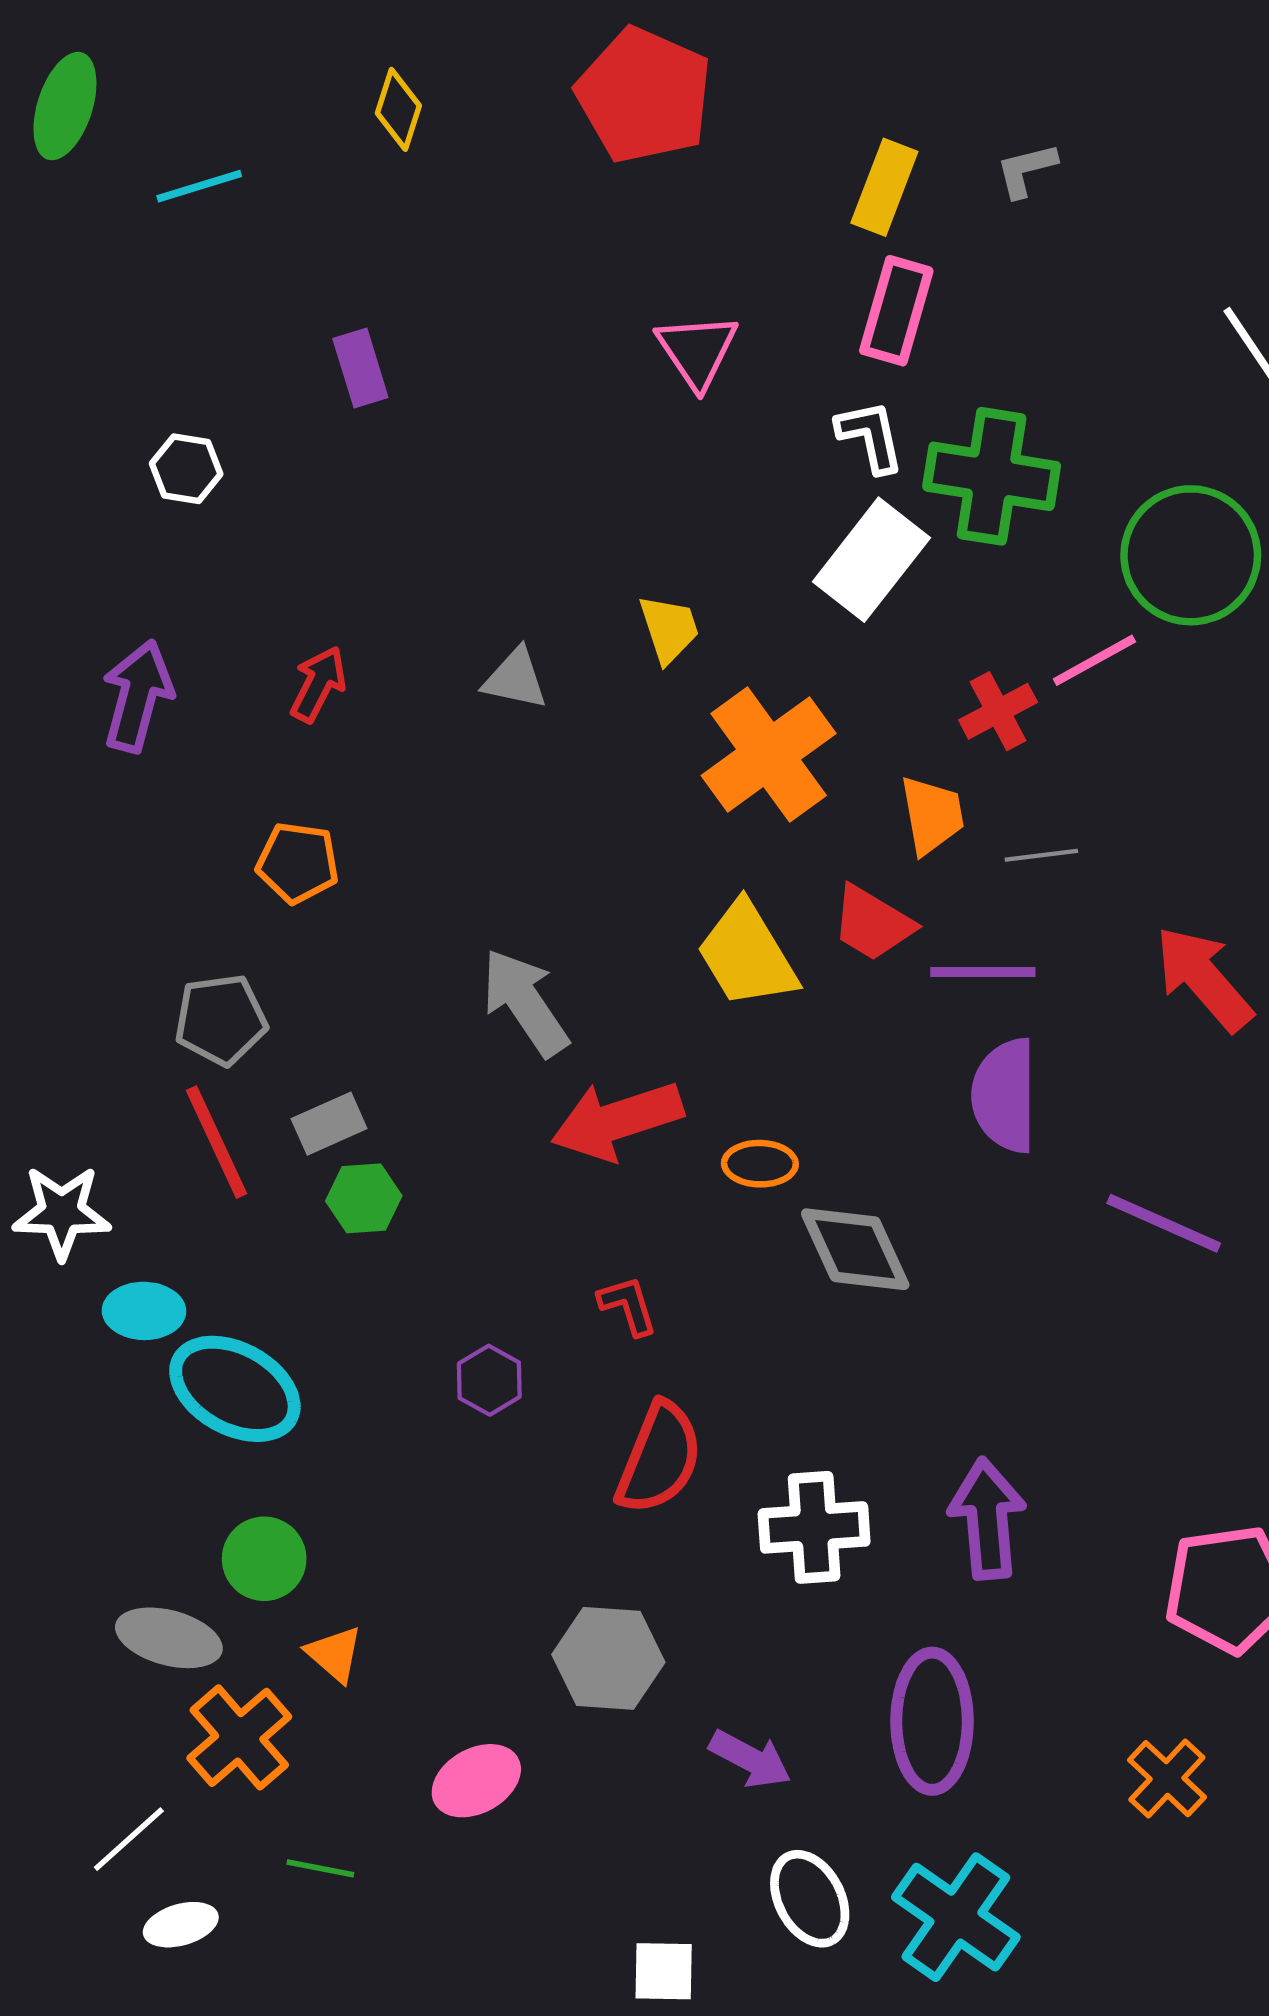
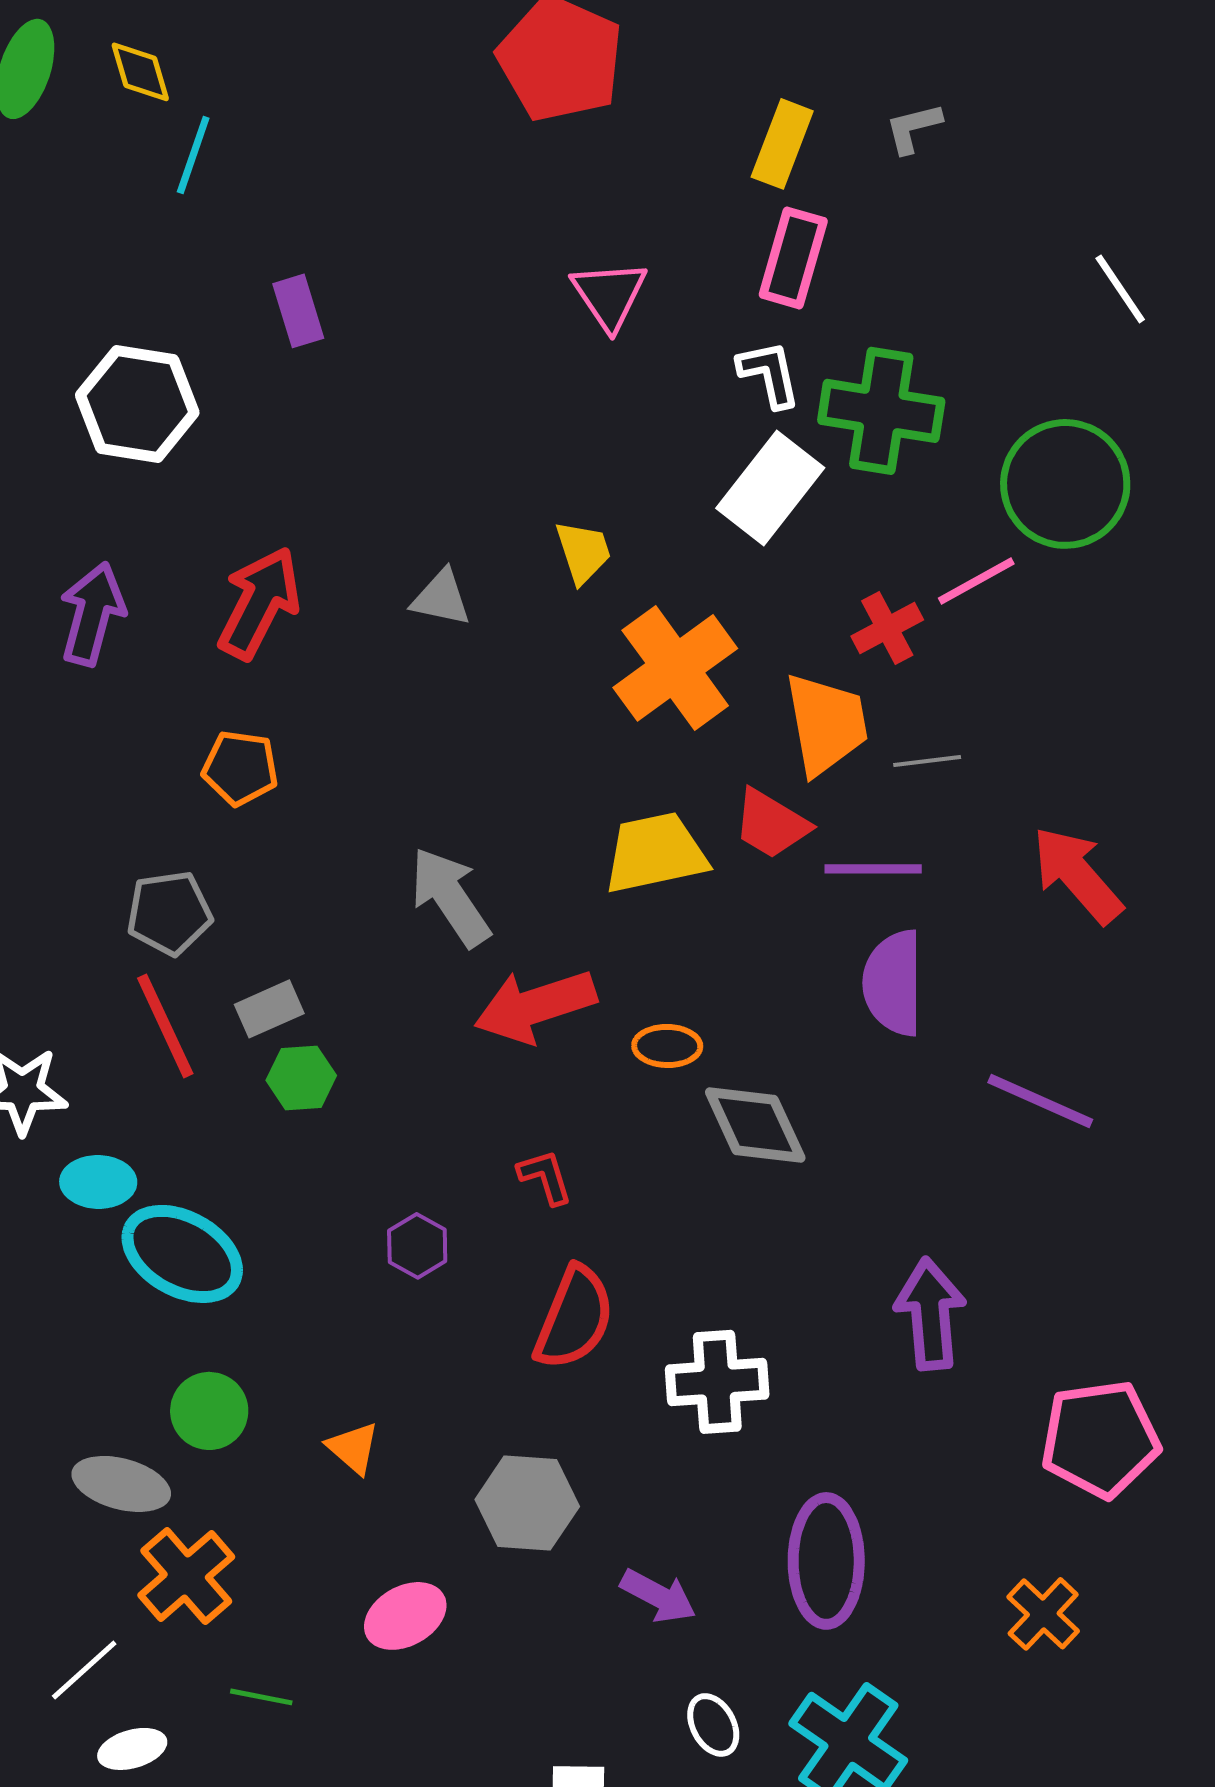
yellow diamond: (398, 109) -> (140, 72), moved, turned -34
cyan line: (199, 186) -> (193, 155), moved, turned -54
white hexagon: (186, 469) -> (137, 404), size x1.8
red arrow: (318, 684) -> (259, 603), size x1.6
orange trapezoid: (932, 815) -> (826, 724), size x1.4
yellow trapezoid: (747, 955) -> (655, 853), turned 109
purple arrow: (987, 1519) -> (930, 1314), moved
orange triangle: (334, 1654) -> (353, 1448), moved
white ellipse: (810, 1899) -> (713, 1725), size x0.7

